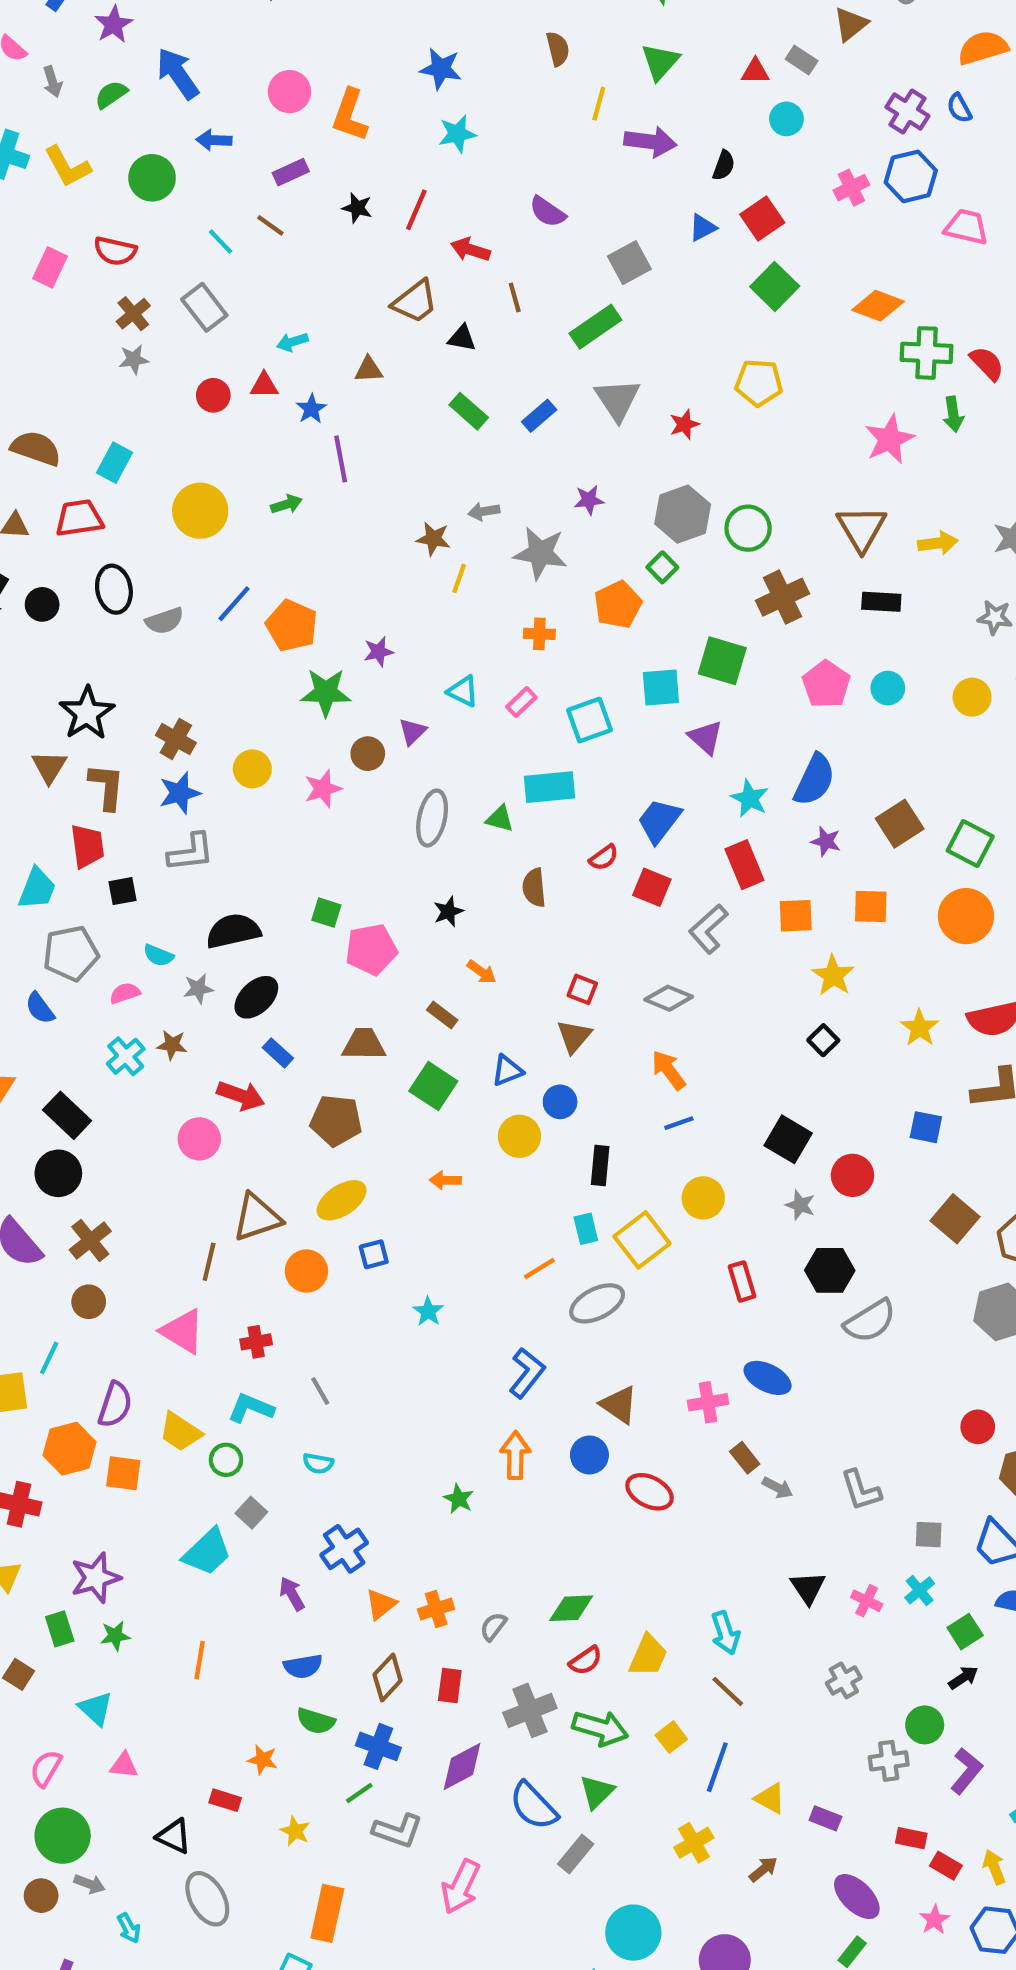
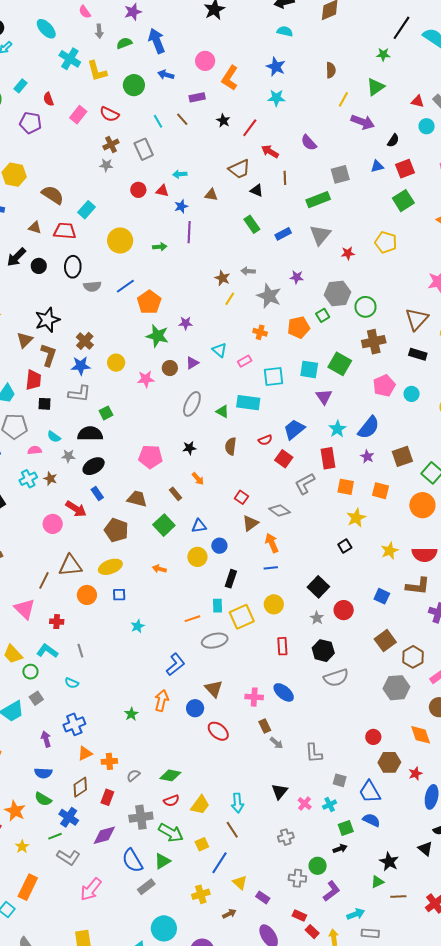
green square: (326, 913) -> (106, 413), moved, turned 32
brown triangle: (574, 1036) -> (250, 523), moved
orange star: (263, 1760) -> (15, 811), size x1.5

